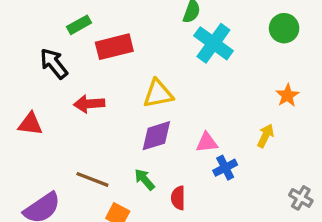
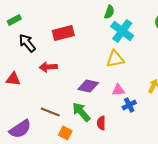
green rectangle: (79, 25) -> (14, 20), moved
yellow triangle: (158, 94) -> (115, 59), moved
purple diamond: (156, 136) -> (88, 86), turned 30
green arrow: (145, 179) -> (81, 112), size x1.5

